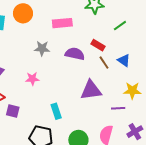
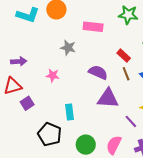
purple semicircle: (75, 54) -> (98, 72), moved
purple line: (118, 108) -> (131, 121), turned 40
purple square: (13, 111) -> (27, 103), turned 32

